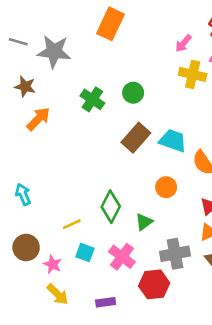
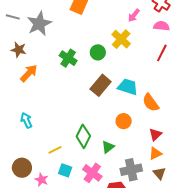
gray star: (54, 52) -> (39, 24), turned -30
yellow cross: (193, 74) -> (121, 39), moved, turned 30
cyan arrow: (23, 194) -> (26, 120), moved

